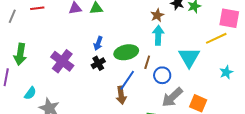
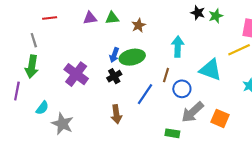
brown star: (157, 15) -> (139, 25), moved
gray line: (12, 16) -> (34, 40), moved, turned -40
green ellipse: (126, 52) -> (132, 57), moved
cyan triangle: (189, 57) -> (210, 70), turned -40
brown arrow: (121, 95) -> (116, 114), moved

